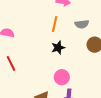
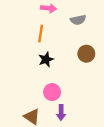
gray semicircle: (82, 24) -> (78, 20), moved

